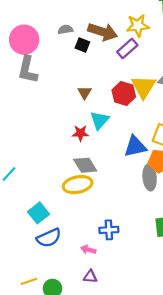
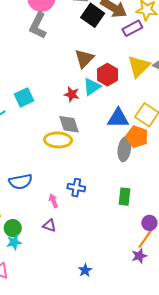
black square: (82, 45) -> (93, 15), size x1.6
brown triangle: (85, 93) -> (84, 59), size x1.5
red hexagon: (124, 93) -> (107, 75), moved
cyan square: (38, 213) -> (24, 97), moved
pink arrow: (88, 250) -> (53, 201), turned 40

